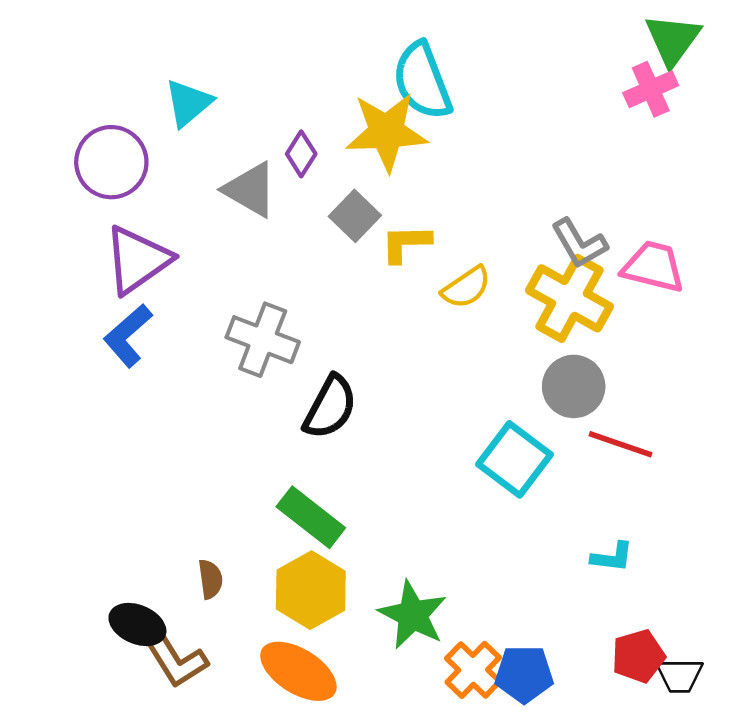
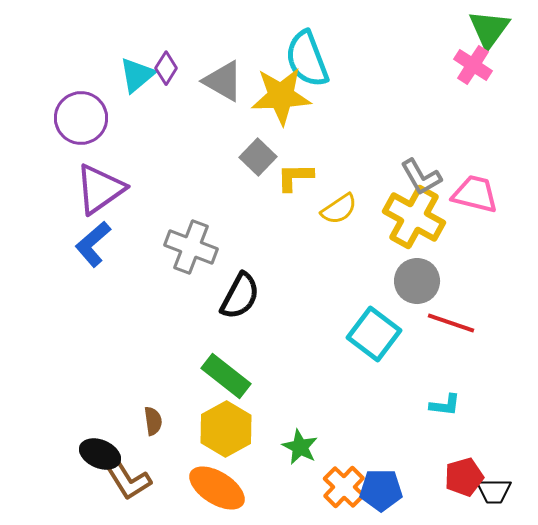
pink cross: (651, 89) -> (473, 65), turned -33
purple diamond: (301, 154) -> (166, 68), moved
gray triangle: (250, 190) -> (223, 81), moved
green star: (413, 615) -> (300, 447), size x0.7

